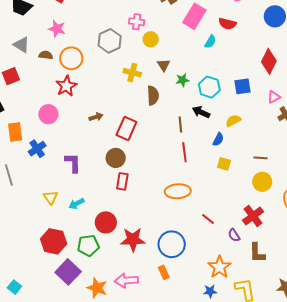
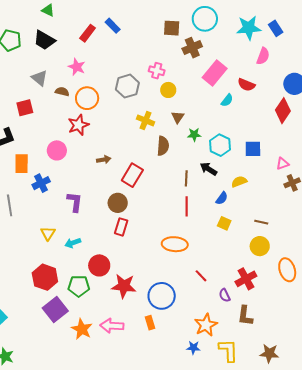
red diamond: (269, 61) -> (283, 111), moved

